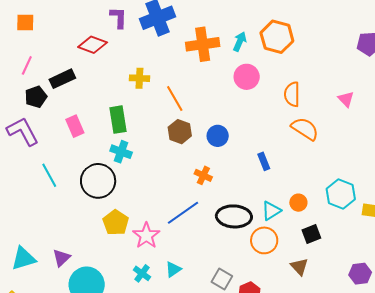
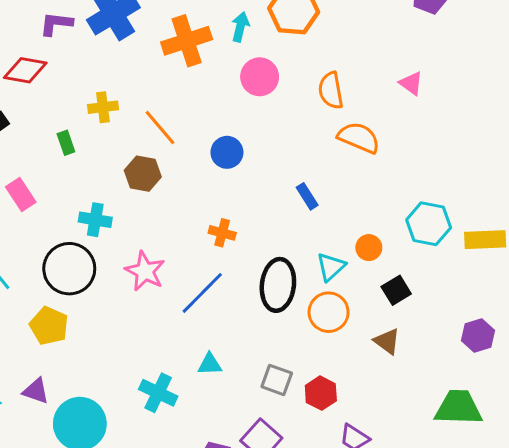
purple L-shape: (118, 18) -> (56, 24), turned -75
green rectangle: (118, 120) -> (66, 143), moved, size x0.6
brown hexagon: (180, 132) -> (143, 174), moved
blue circle: (218, 136) -> (227, 152), moved
black ellipse: (234, 216) -> (278, 285), turned -76
yellow pentagon: (116, 223) -> (49, 326), moved
pink star: (146, 236) -> (145, 271), moved
purple triangle: (61, 258) -> (36, 391), turned -48
cyan triangle: (173, 269) -> (210, 364), moved, turned 42
cyan cross: (142, 273) -> (158, 393), size x1.4

